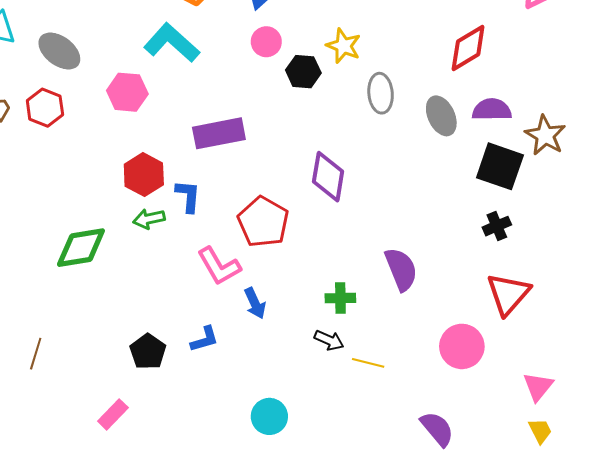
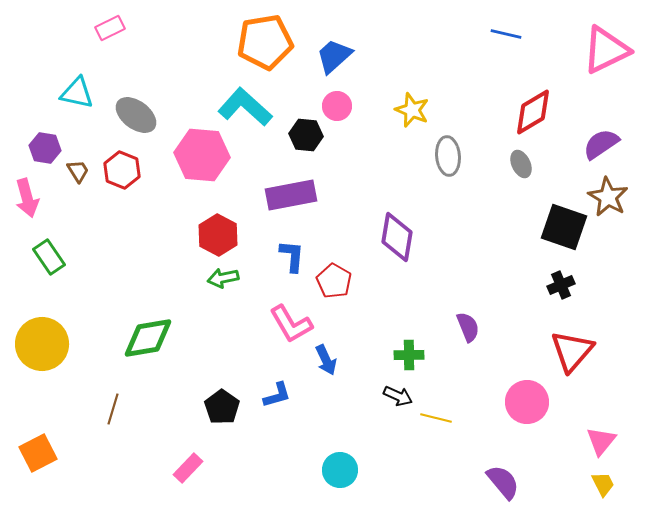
black hexagon: (303, 72) -> (306, 135), moved
pink hexagon: (127, 92) -> (202, 155), size x1.4
purple semicircle: (492, 110) -> (601, 144), moved, turned -33
gray ellipse: (441, 116) -> (521, 164), moved, size x0.7
blue L-shape: (188, 196) -> (292, 256), moved
red pentagon: (263, 222) -> (334, 281), size x0.7
green diamond: (81, 248) -> (148, 338), moved
purple semicircle: (401, 269) -> (468, 327), size x0.7

